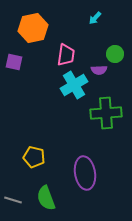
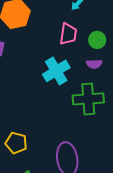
pink trapezoid: (66, 55) -> (68, 34), moved
purple semicircle: (99, 70) -> (94, 64), moved

